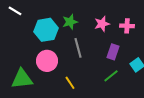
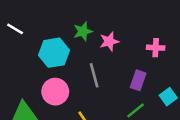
green star: (70, 22) -> (83, 31), moved
pink star: (102, 24) -> (109, 41), moved

